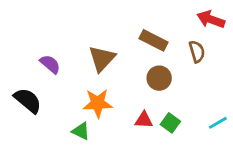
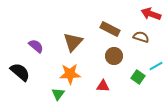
brown semicircle: (197, 52) -> (141, 37), turned -56
green square: (170, 123) -> (138, 77), moved
cyan line: (218, 123) -> (156, 66), moved
green triangle: (81, 131) -> (58, 94), turned 40

